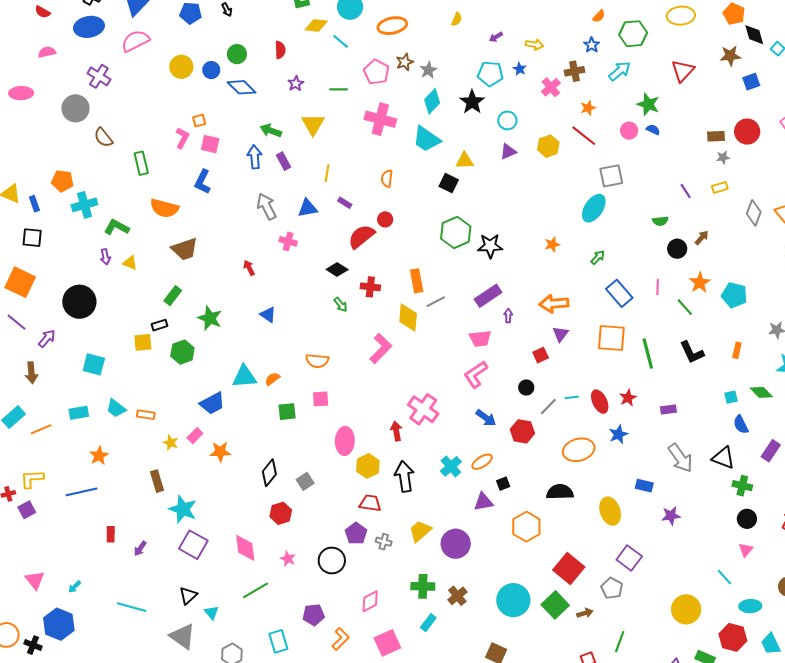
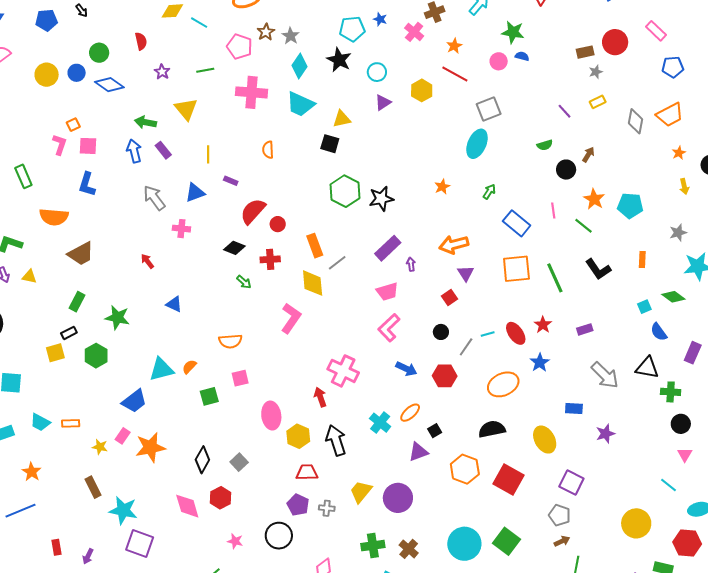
red circle: (385, 219) -> (278, 224), moved
orange star: (220, 452) -> (150, 447), size x1.4
pink diamond: (245, 548) -> (187, 506), moved
red square: (569, 568) -> (509, 480), moved
brown arrow: (585, 613) -> (562, 541), moved

